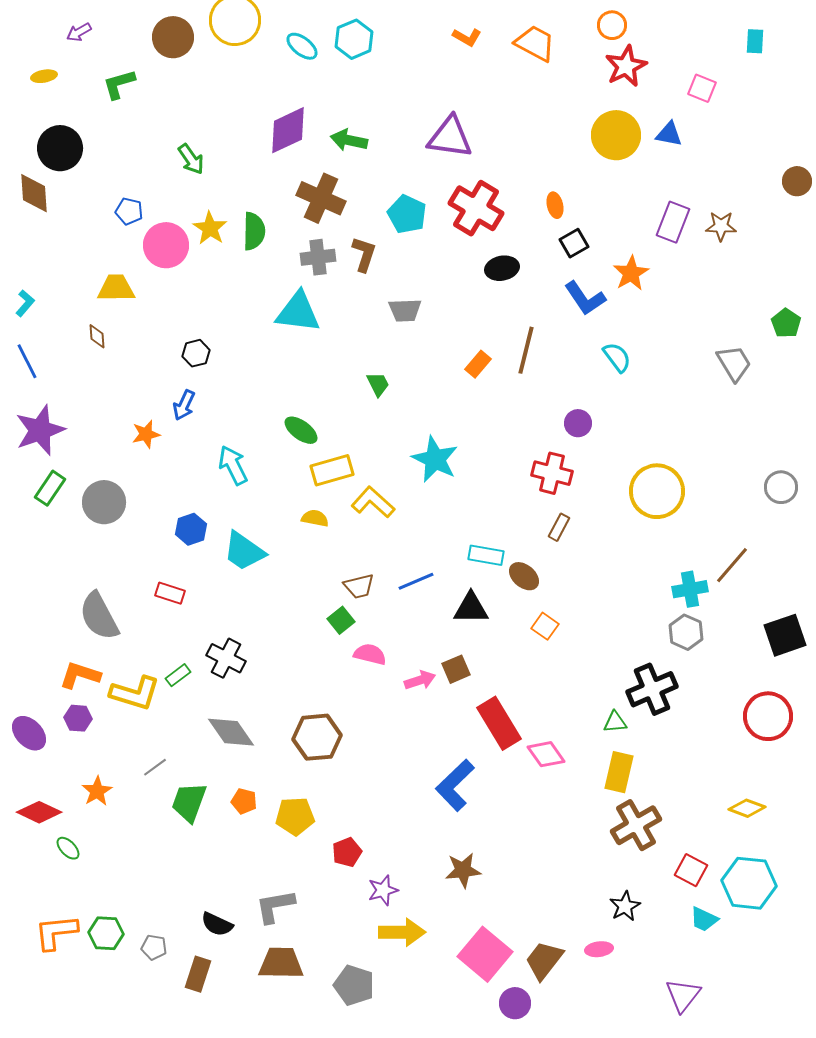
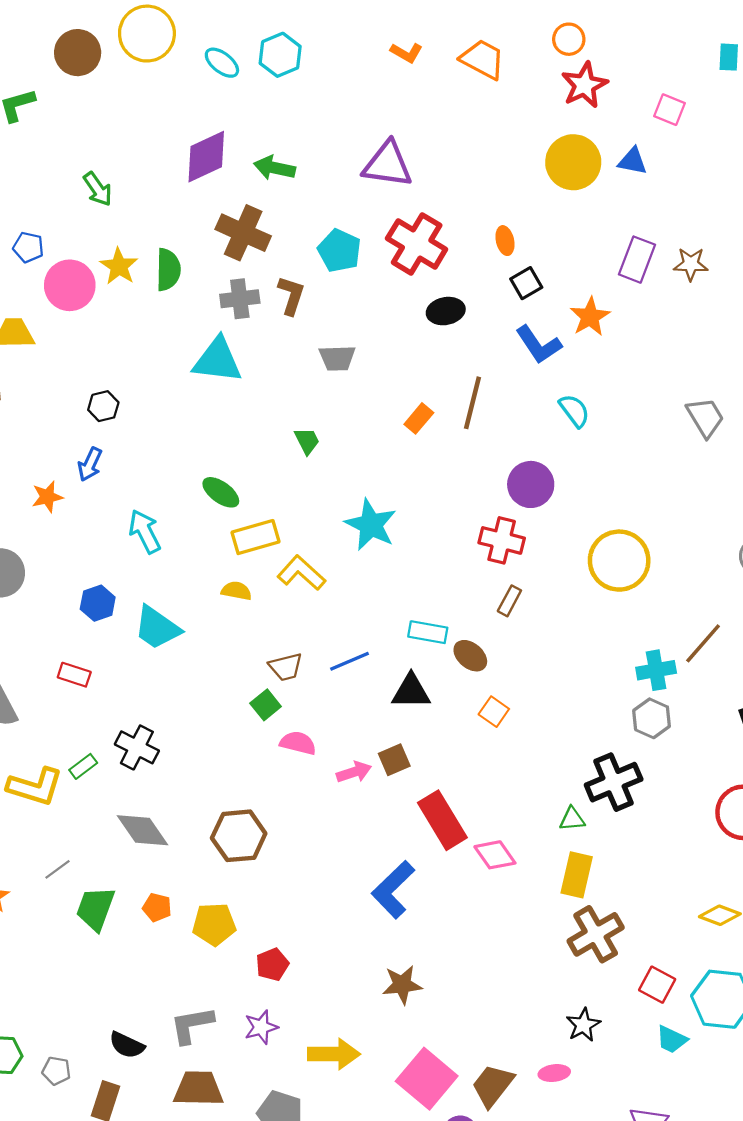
purple circle: (578, 423) -> (531, 484), size x1.5
purple star: (383, 890) -> (261, 1027), moved

